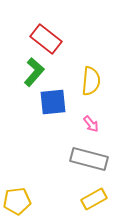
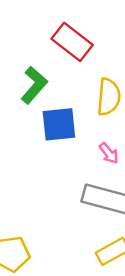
red rectangle: (46, 39) -> (72, 42), moved

